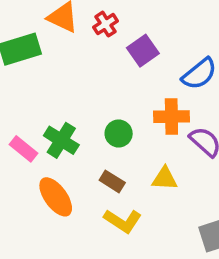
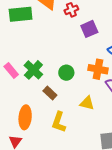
brown rectangle: (112, 181) -> (50, 93), moved
orange ellipse: (56, 197) -> (25, 117), moved, turned 30
yellow L-shape: (123, 221) -> (59, 122), turned 65

